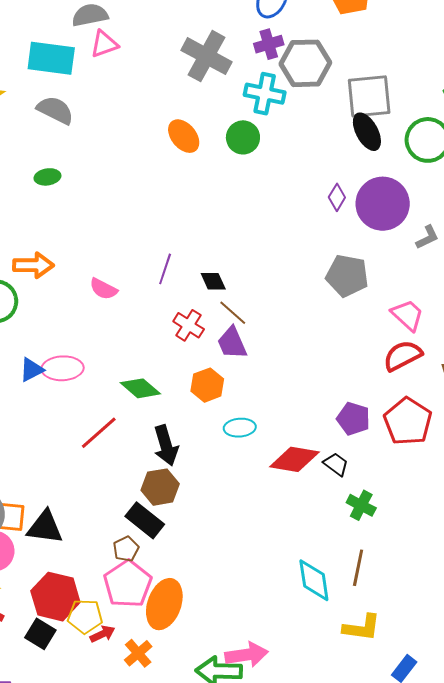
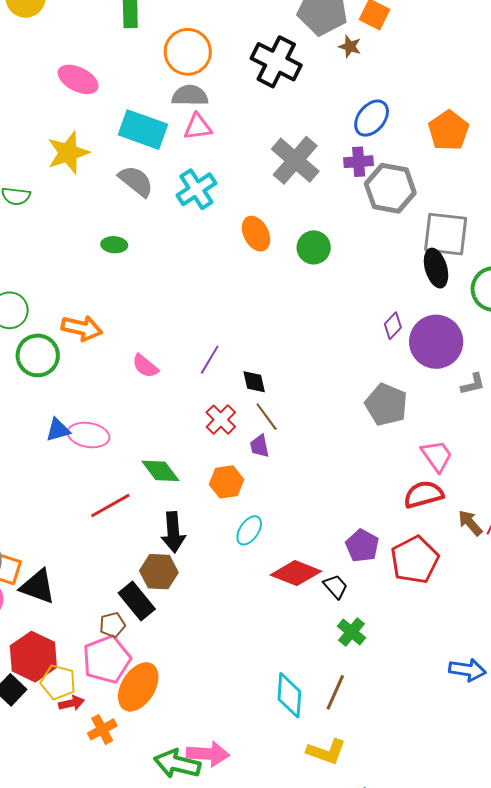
cyan cross: (265, 94) -> (196, 189), moved, turned 33
purple trapezoid: (232, 343) -> (260, 446), size x0.7
cyan ellipse: (240, 428) -> (249, 530), turned -64

